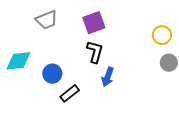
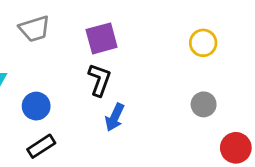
yellow circle: (162, 35) -> (203, 43), moved
black rectangle: (70, 93) -> (41, 146), moved

